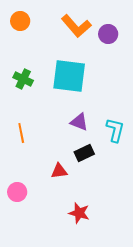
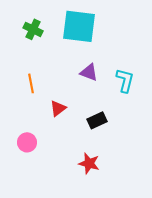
black rectangle: (84, 153) -> (97, 120), moved
red triangle: (59, 171) -> (58, 108), moved, turned -30

